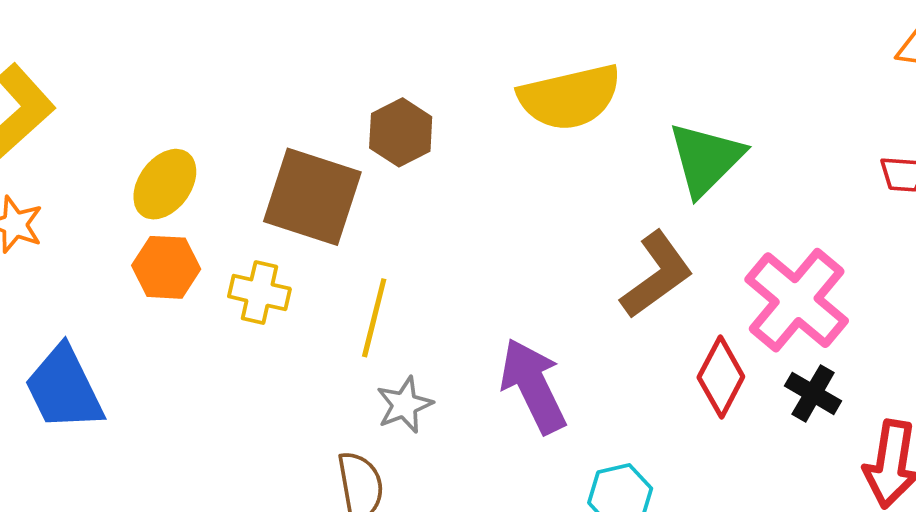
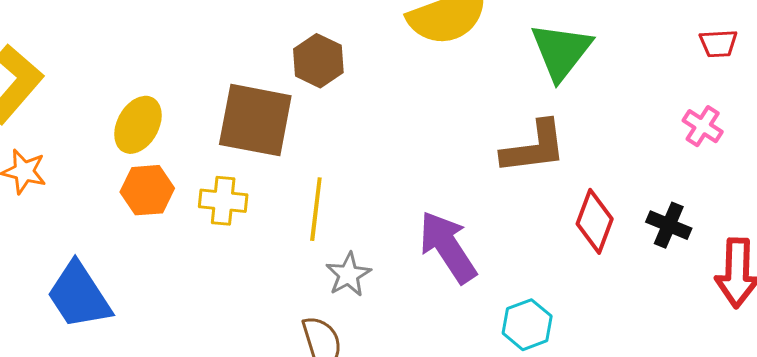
brown L-shape: (657, 275) -> (534, 147), turned 36
pink cross: (797, 300) -> (703, 126), moved, size x0.5

